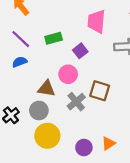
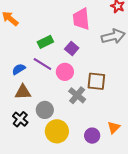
purple line: (21, 39) -> (42, 64), moved
brown triangle: (46, 89) -> (23, 92), moved

